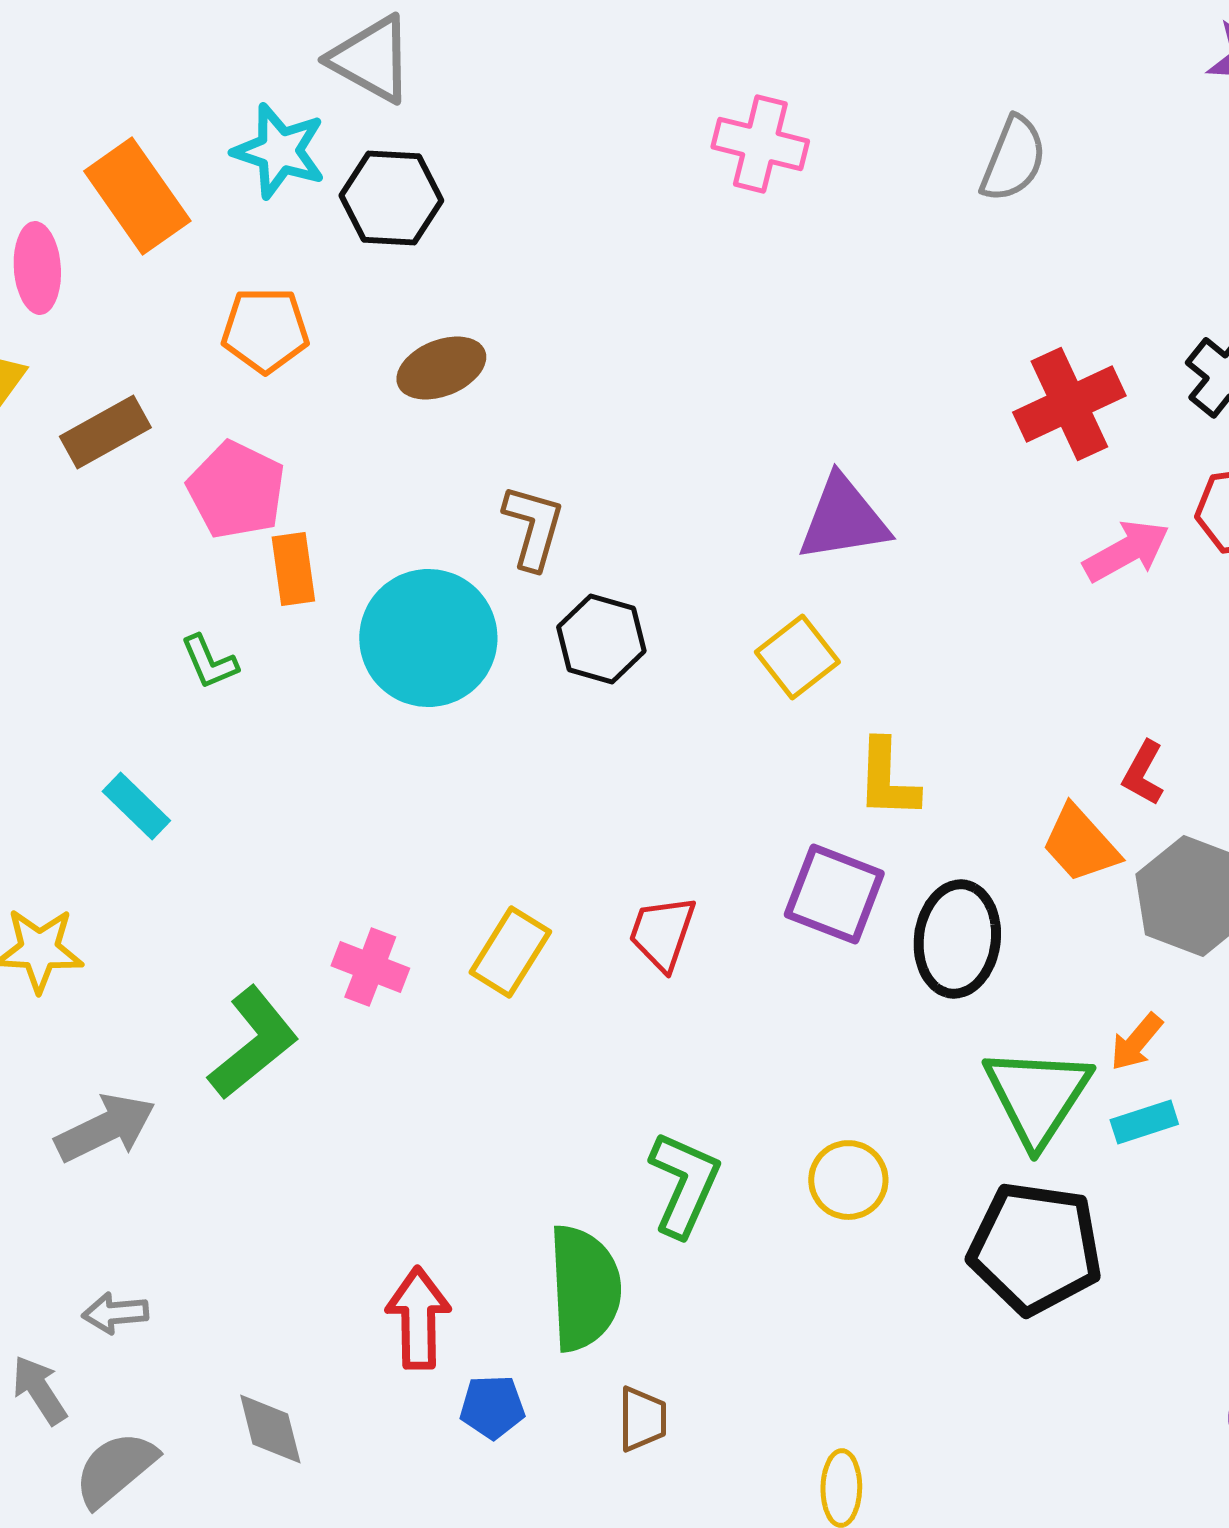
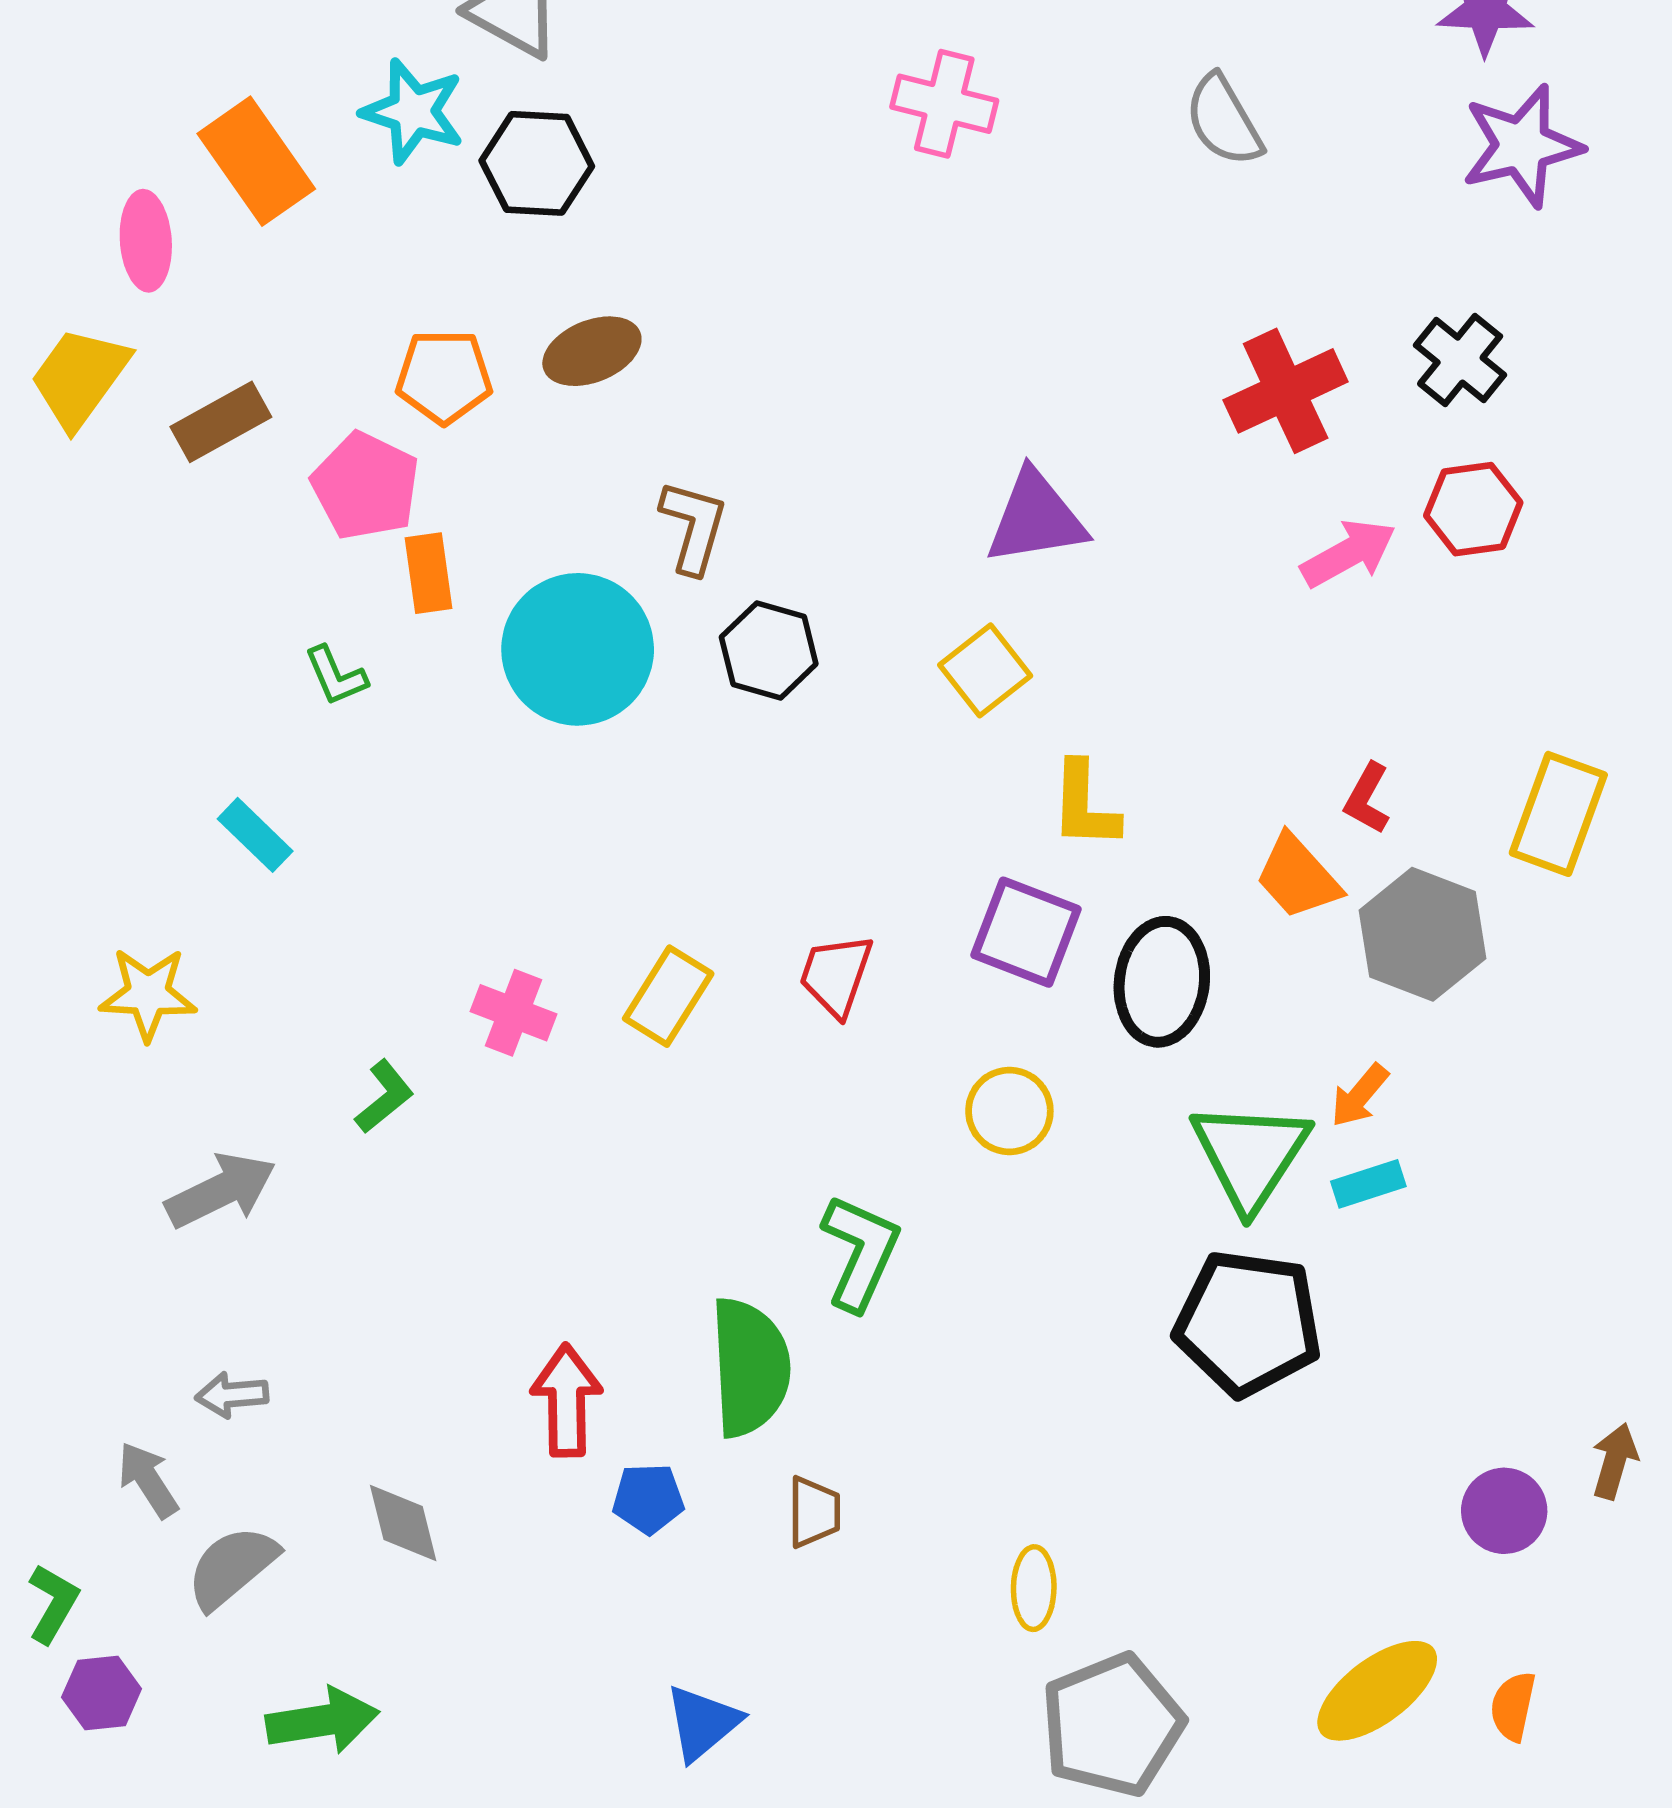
gray semicircle: (1013, 159) -> (1224, 120), turned 128
orange pentagon: (265, 330) -> (444, 377), moved
green L-shape: (253, 1043) -> (384, 1097), size x0.6
yellow circle: (848, 1180) -> (1009, 1111), moved

